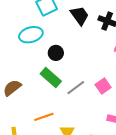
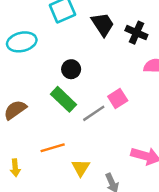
cyan ellipse: (31, 35) -> (22, 42), moved
pink square: (103, 86) -> (118, 99), moved

